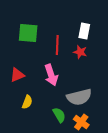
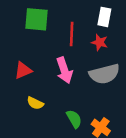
gray semicircle: (79, 97) -> (104, 74), moved
yellow semicircle: (27, 102) -> (35, 103), turned 96

